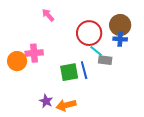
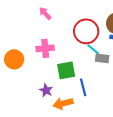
pink cross: (34, 53) -> (45, 48), moved
blue line: (84, 70) -> (83, 87), moved
purple star: (46, 101) -> (46, 90), moved

